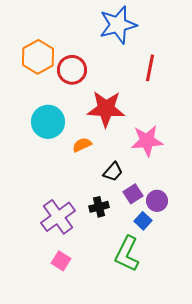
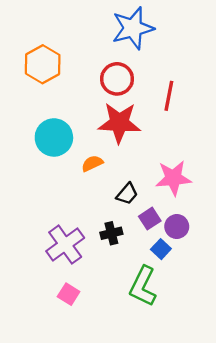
red line: (150, 68) -> (169, 96), moved
red circle: (72, 70) -> (117, 79), moved
pink star: (147, 141) -> (173, 178), moved

